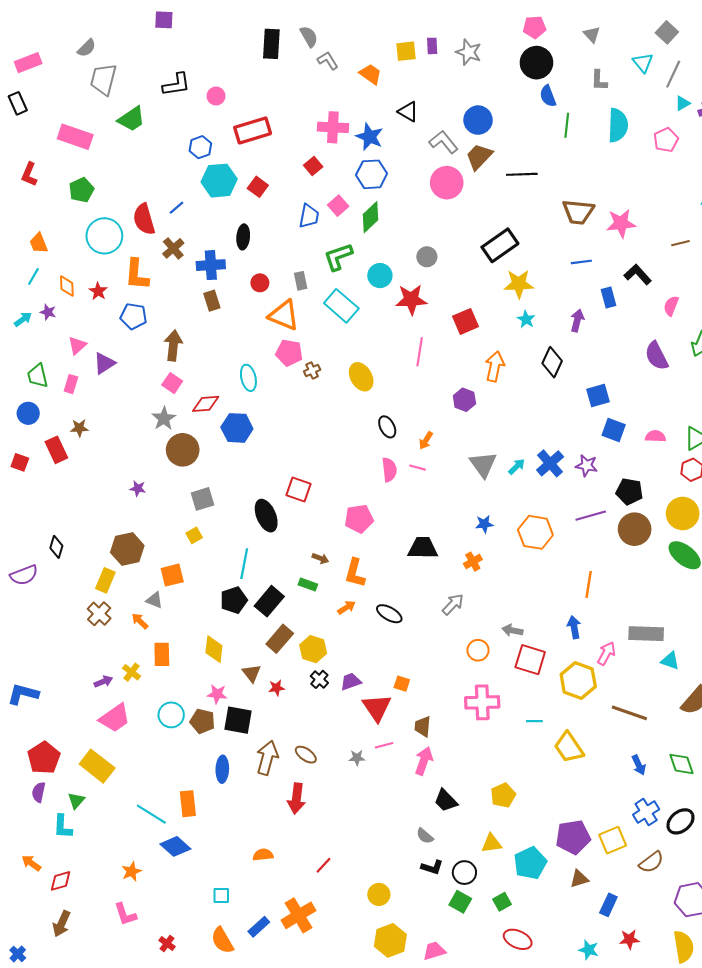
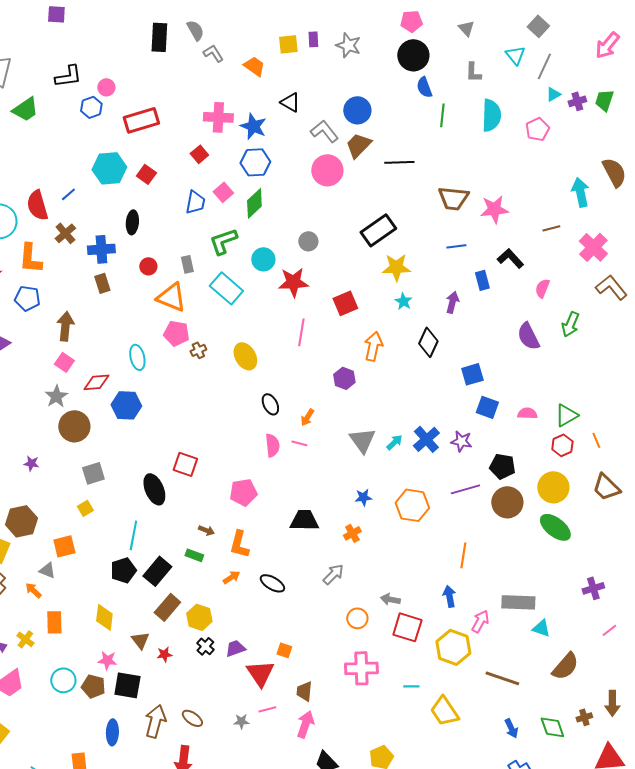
blue hexagon: (200, 147) -> (91, 107), moved

